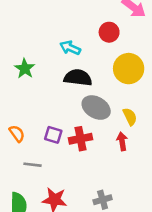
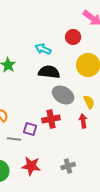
purple square: (53, 135) -> (30, 129), moved

